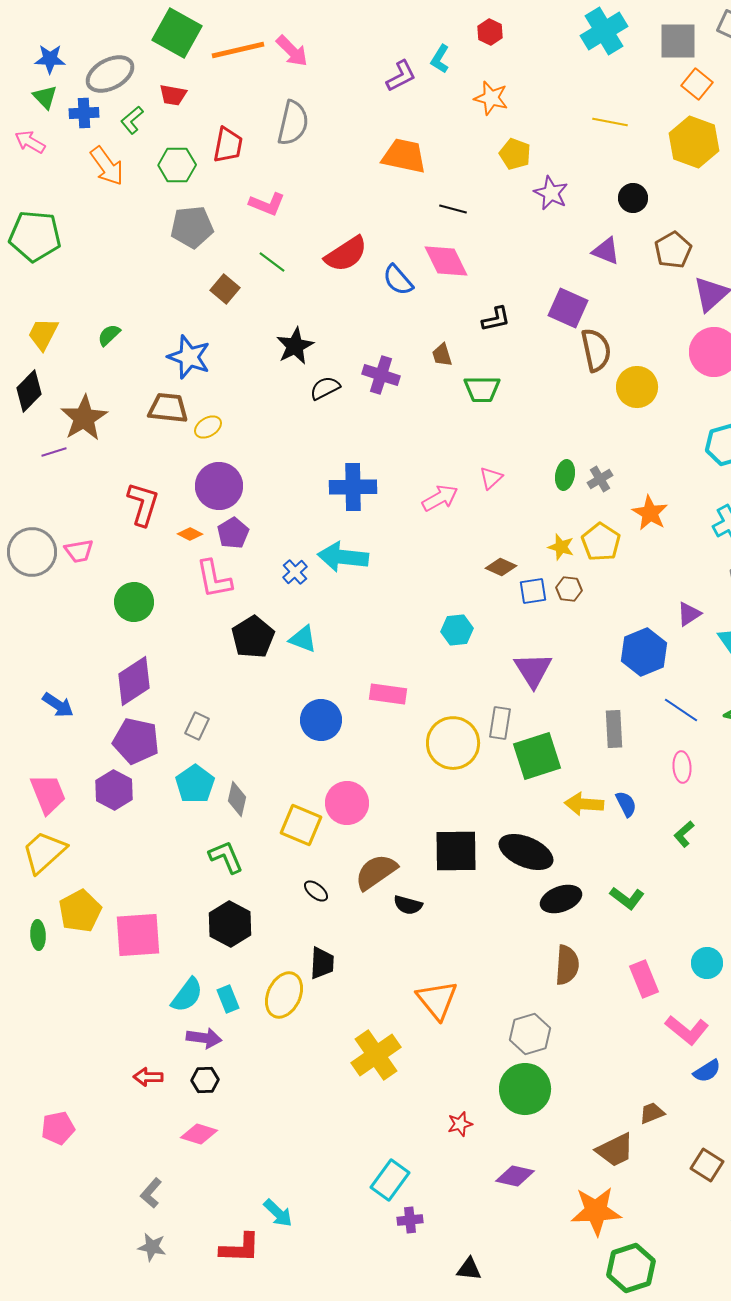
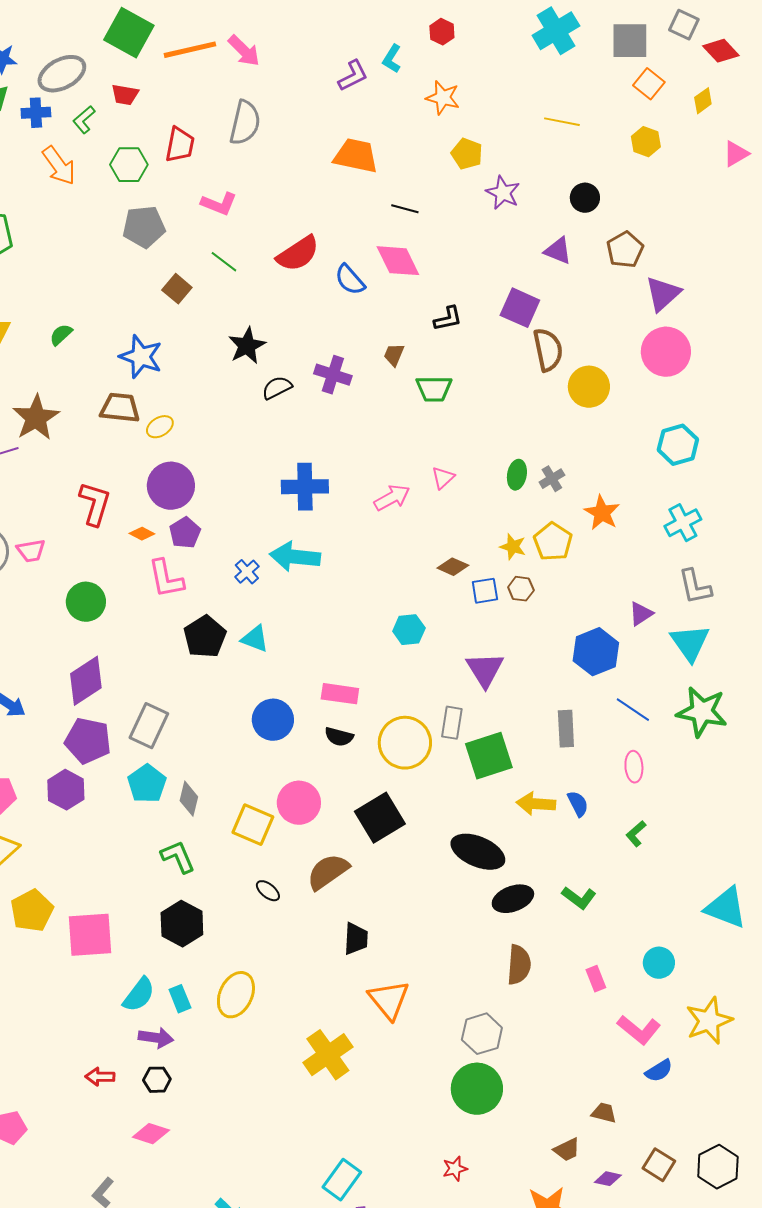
yellow hexagon: (694, 142) -> (646, 142), size x0.6
brown trapezoid: (442, 355) -> (394, 355), turned 40
gray rectangle: (197, 726) -> (149, 726), size x1.6
black square: (456, 851) -> (380, 818), moved, turned -30
black semicircle: (408, 905) -> (339, 737), moved
black trapezoid: (322, 963) -> (356, 939), moved
pink rectangle: (644, 979) -> (596, 979), size x0.7
brown trapezoid: (652, 1113) -> (604, 1113), turned 36
red star: (460, 1124) -> (455, 1169), moved
brown trapezoid: (615, 1150) -> (567, 1150), size x0.7
purple diamond: (515, 1176) -> (608, 1179), moved, size x0.7

